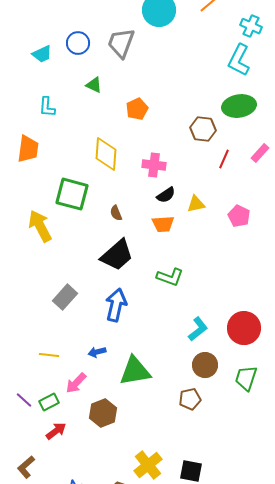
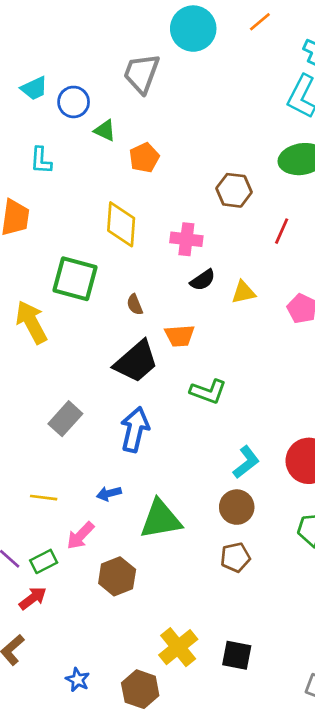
blue circle: (78, 43) -> (74, 102), moved
orange pentagon: (137, 109) -> (144, 158), moved
brown hexagon: (203, 129) -> (234, 190), moved
orange trapezoid: (163, 224) -> (180, 336), moved
brown circle: (205, 365) -> (237, 507), moved
red arrow: (56, 431) -> (33, 598), moved

